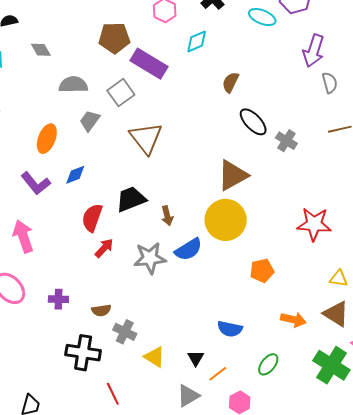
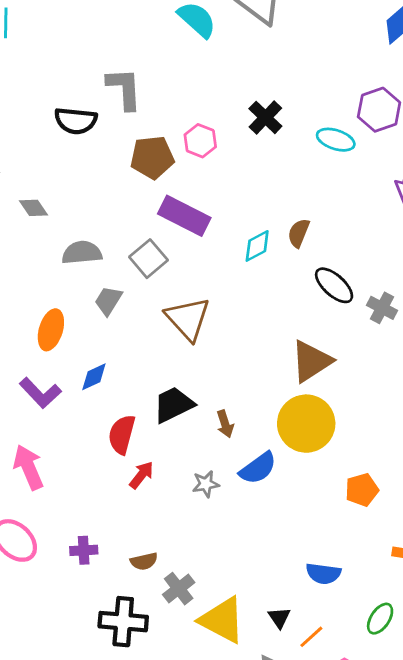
brown pentagon: (114, 38) -> (152, 157), moved
cyan diamond: (197, 41) -> (257, 246), moved
gray star: (150, 258) -> (206, 484), size x0.6
gray cross: (125, 332) -> (179, 589), turned 30
yellow triangle: (155, 357) -> (222, 620), size x1.6

